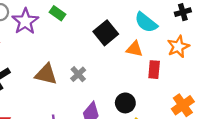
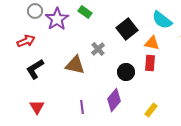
red rectangle: (154, 70) -> (150, 63), moved
gray cross: (78, 74) -> (98, 49), moved
black circle: (125, 103) -> (126, 72), moved

